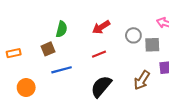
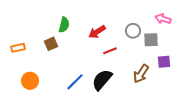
red arrow: (101, 27) -> (97, 32), moved
red line: (99, 54) -> (110, 51), moved
blue line: (62, 70) -> (75, 82), moved, turned -30

